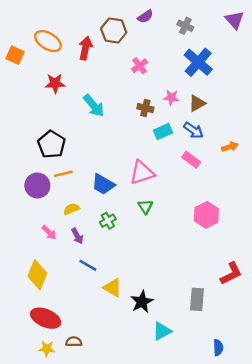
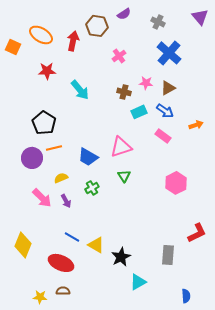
pink arrow: (49, 232) -> (42, 198), size x1.5
blue line: (88, 265) -> (72, 237), moved
yellow diamond: (37, 275) -> (23, 245), moved
red ellipse: (46, 318) -> (61, 263), moved

